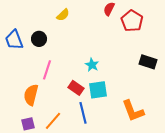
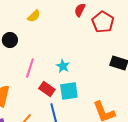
pink line: (47, 70) -> (30, 68), moved

